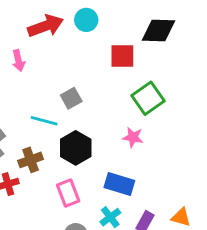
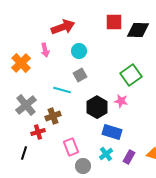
cyan circle: (86, 20) -> (79, 51), moved
red square: (122, 56) -> (114, 22), moved
black hexagon: (76, 148) -> (97, 107), moved
pink rectangle: (68, 193) -> (71, 147), moved

